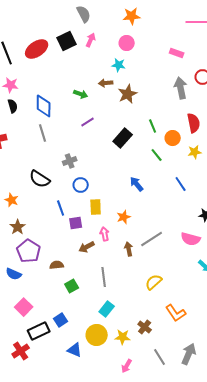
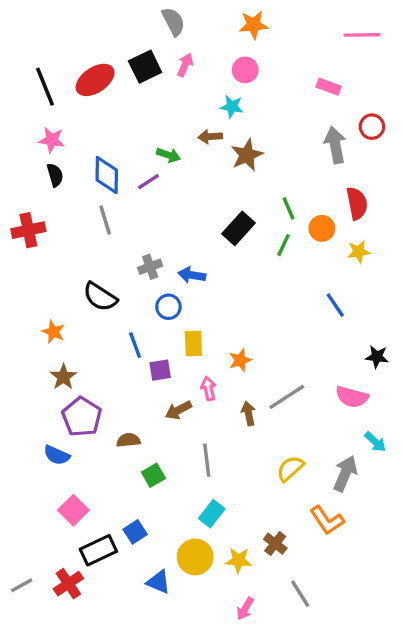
purple line: (88, 122) -> (148, 182), moved
green line: (157, 155) -> (284, 245), moved, turned 64
blue arrow: (137, 184) -> (192, 275), moved, turned -42
gray arrow: (189, 354) -> (345, 474), moved

